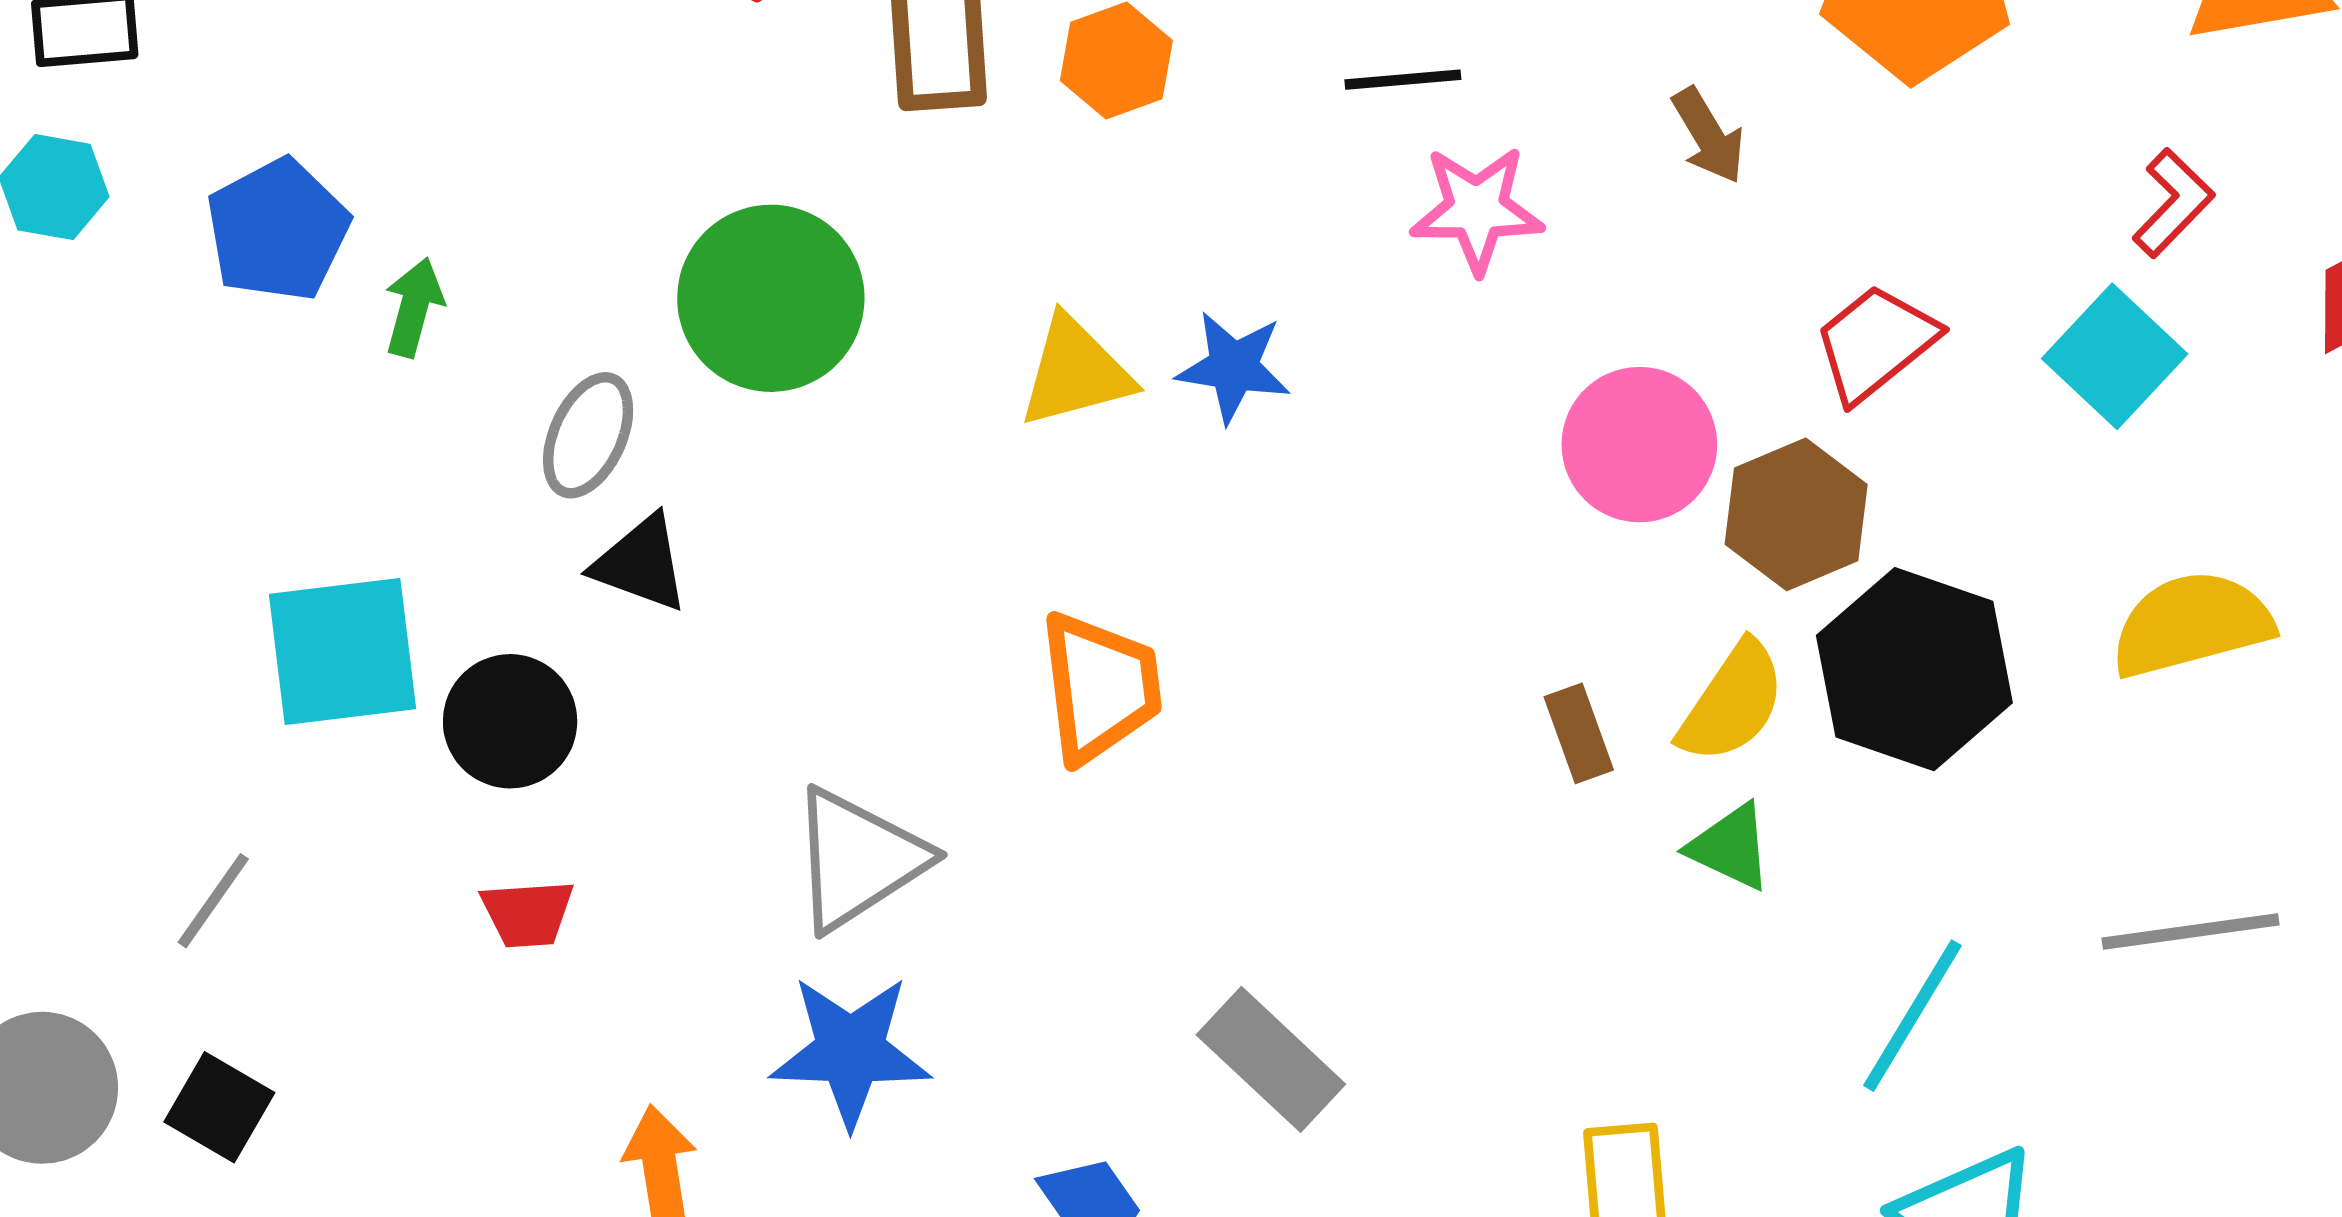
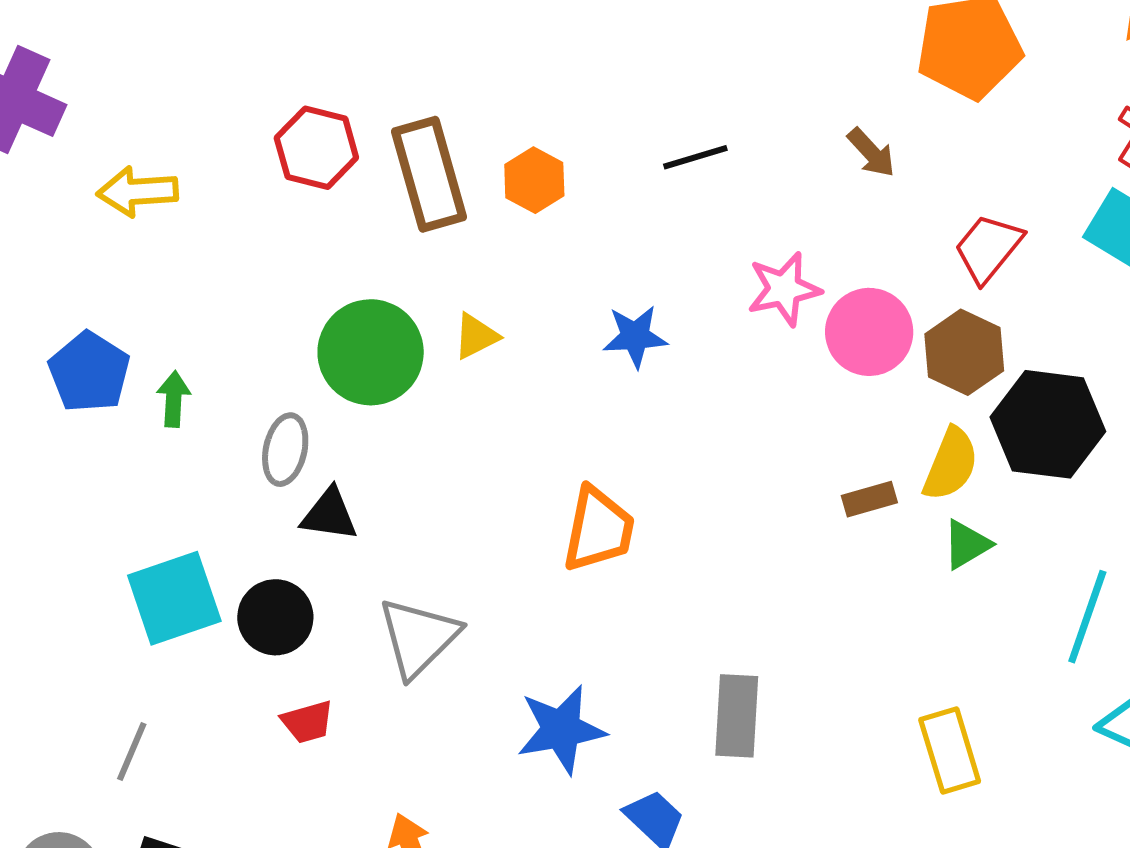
pink star: (1477, 209) -> (784, 289), moved
yellow triangle: (1075, 372) -> (476, 336), moved, size x0.7
orange trapezoid: (1100, 687) -> (598, 529), turned 30
brown rectangle: (1579, 733) -> (869, 499), turned -74
green triangle: (1730, 847) -> (967, 544), turned -44
gray triangle: (858, 859) -> (419, 637), moved
blue star: (850, 1051) -> (561, 729), moved
gray rectangle: (1271, 1059) -> (737, 716), turned 62

